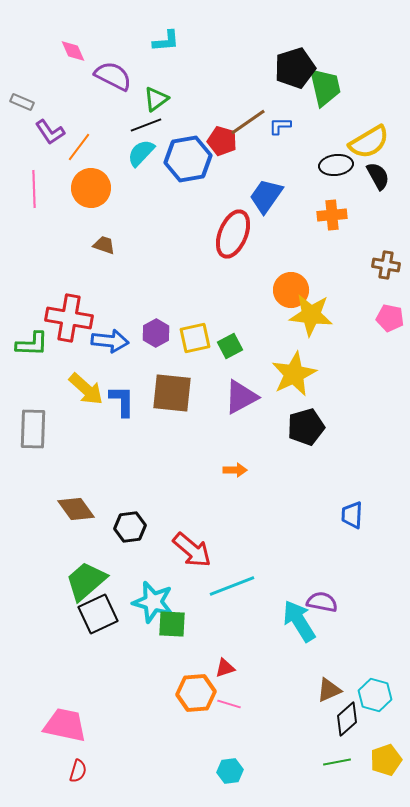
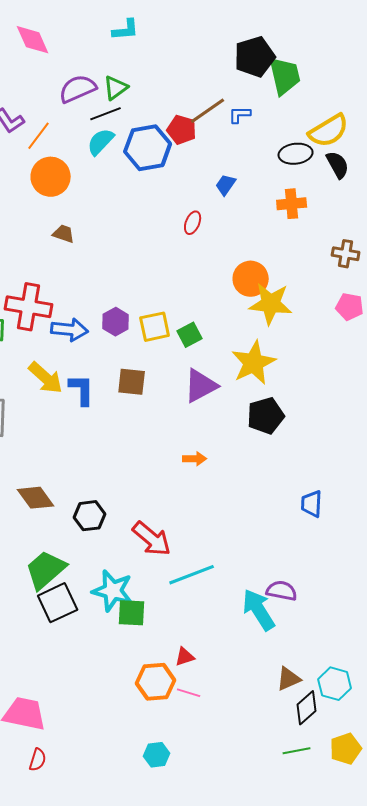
pink diamond: (73, 51) -> (33, 40), size x1.4
purple semicircle: (113, 76) -> (78, 89), moved, turned -51
blue trapezoid: (266, 196) -> (226, 185), size x0.6
red ellipse: (233, 234) -> (193, 223), size x0.5
brown square: (172, 393) -> (132, 382), size x0.7
cyan hexagon: (230, 771) -> (157, 755), moved

